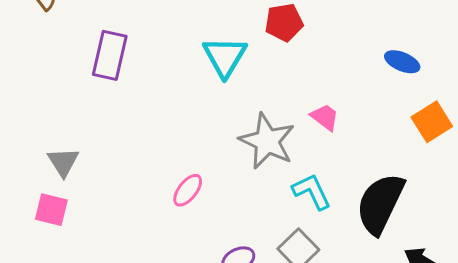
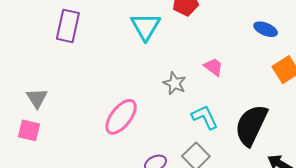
gray star: (267, 141) -> (175, 83), size x0.6
pink ellipse: (188, 190) -> (121, 117), size x1.6

